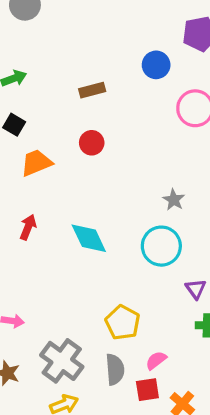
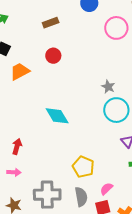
red arrow: (28, 227) -> (17, 146), moved
cyan circle: (161, 246) -> (116, 110), moved
gray cross: (62, 361) -> (47, 195), turned -32

